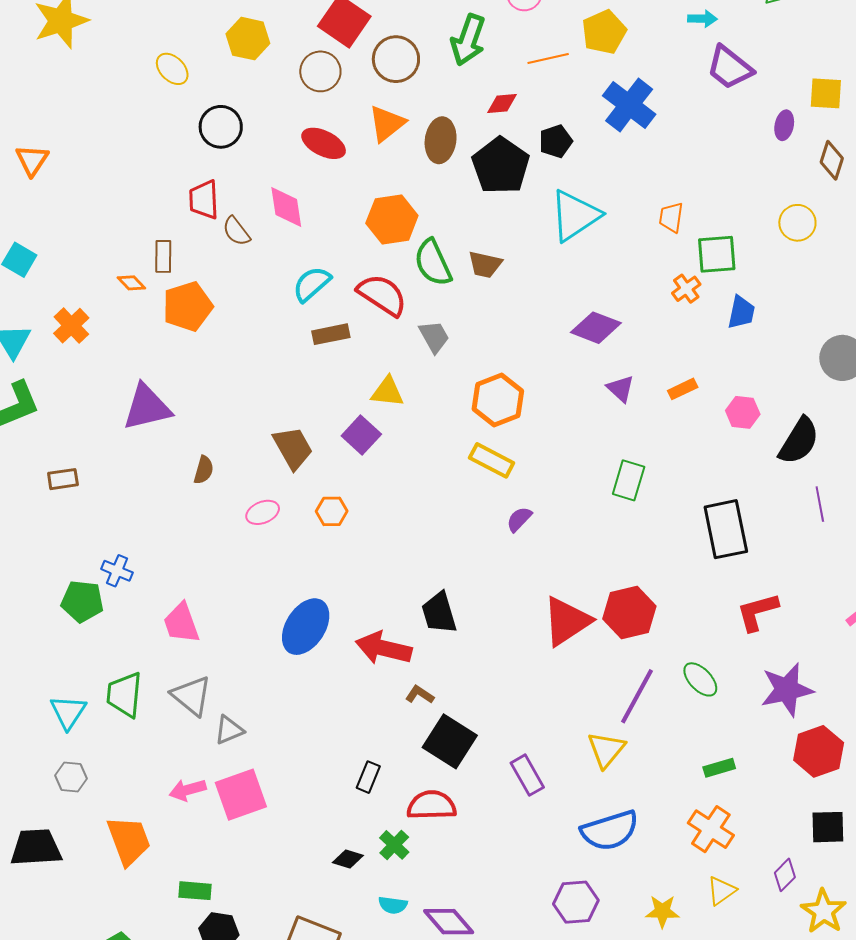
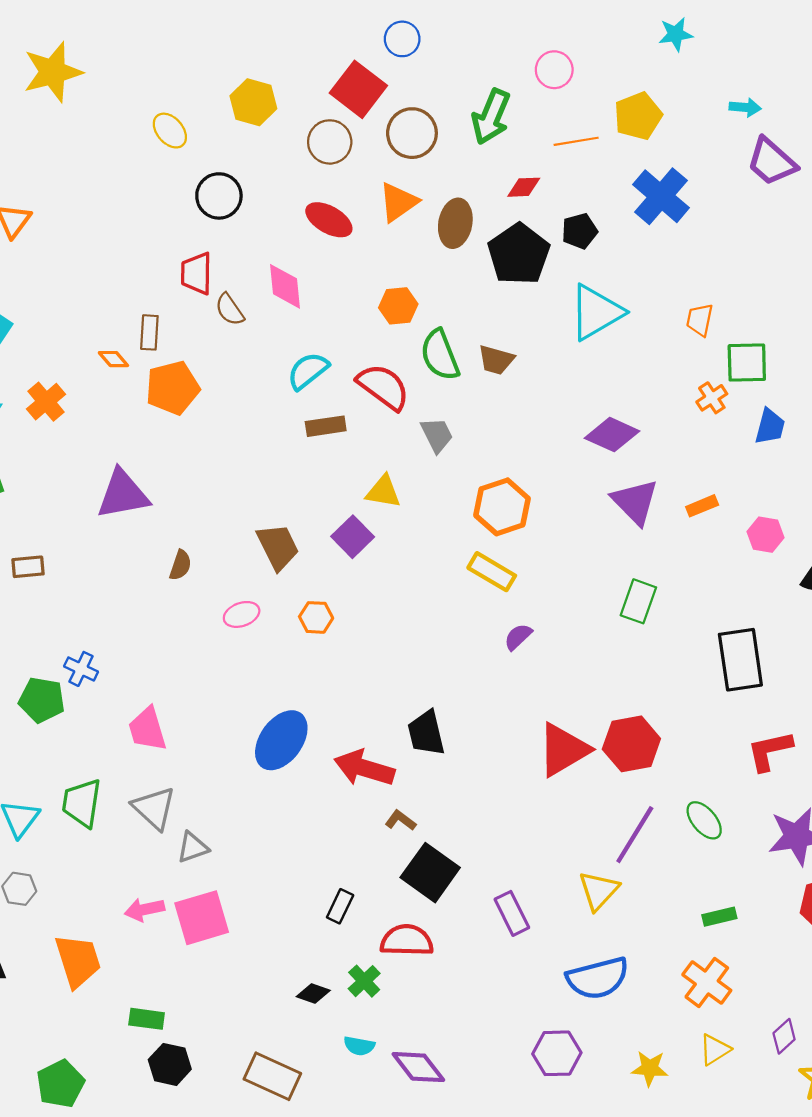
orange hexagon: (392, 219) -> (398, 306), size x0.7
purple triangle: (621, 389) -> (635, 502), size x1.6

